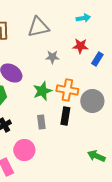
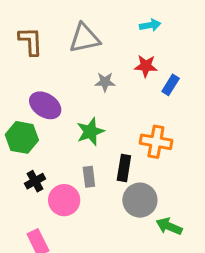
orange cross: (67, 90) -> (156, 142), moved
gray circle: (92, 101) -> (140, 200), moved
pink circle: (24, 150) -> (64, 200), moved

